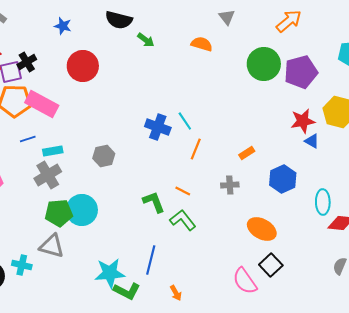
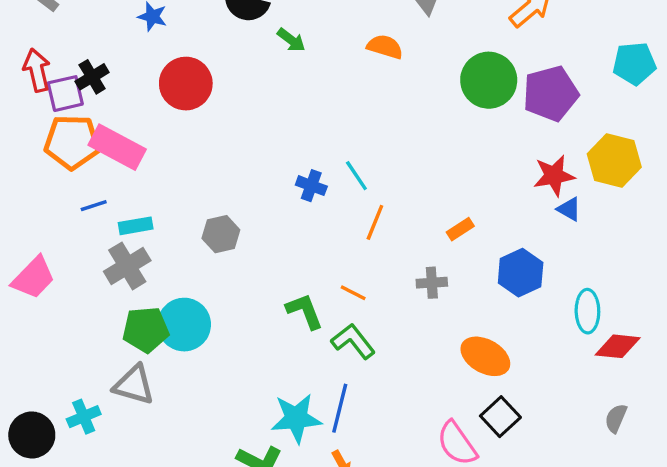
blue cross: (158, 127) -> (311, 186), size x0.7
blue line: (151, 260) -> (340, 408), moved
cyan cross: (22, 265) -> (84, 417), turned -36
cyan star: (110, 273) -> (296, 418), moved

